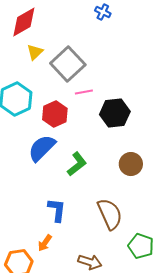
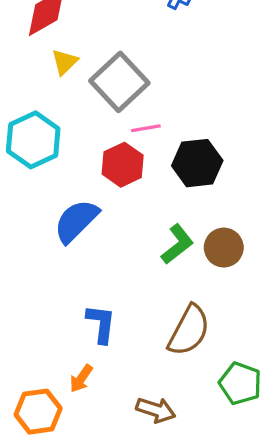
red hexagon: (55, 114) -> (123, 165), moved
green L-shape: (77, 164) -> (177, 244), moved
brown semicircle: (110, 214) -> (189, 330), turned 52

